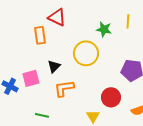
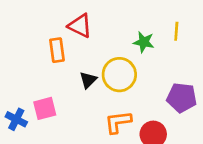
black triangle: (54, 66) -> (88, 80), moved
orange L-shape: (64, 88) -> (118, 122), moved

